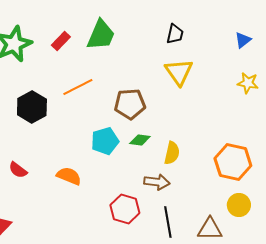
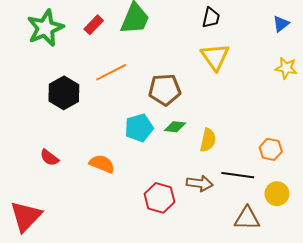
orange hexagon: (233, 162) -> (271, 149), size x0.6
brown arrow: (157, 182) -> (200, 183), moved
black line: (168, 222) -> (238, 175), moved, turned -72

